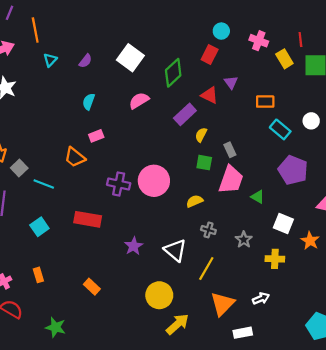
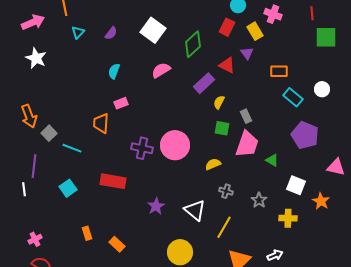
yellow rectangle: (284, 59) -> (255, 31), moved
orange trapezoid: (75, 157) -> (101, 123), turned 55
orange rectangle: (38, 275) -> (87, 233), moved

